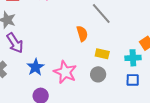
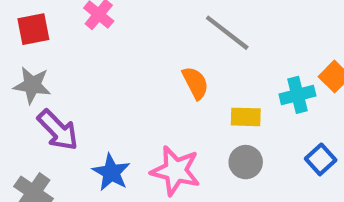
cyan cross: (133, 58) -> (297, 95), moved
blue square: (133, 80) -> (321, 159), turned -32

